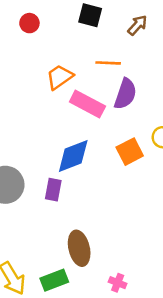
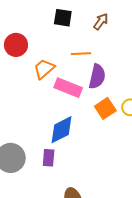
red circle: (29, 23) -> (16, 45), moved, size x1.5
orange square: (130, 152) -> (105, 108), moved

